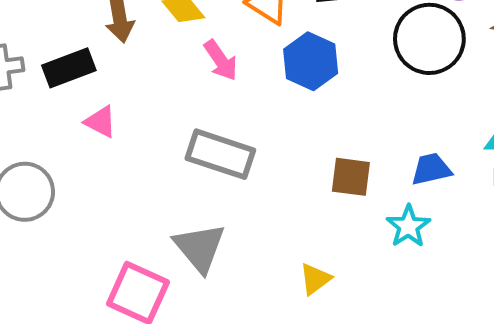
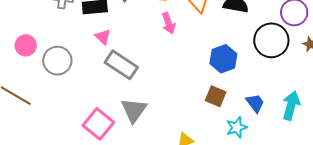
blue hexagon: (311, 61) -> (223, 59), moved
gray rectangle: (220, 154) -> (121, 65), moved
blue trapezoid: (431, 169) -> (255, 103), turned 50

